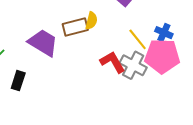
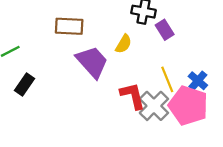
brown rectangle: (75, 27) -> (69, 26), moved
purple trapezoid: (43, 43) -> (92, 62), moved

